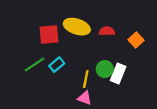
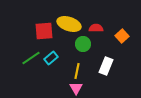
green circle: (105, 69) -> (83, 44), moved
pink triangle: (85, 98) -> (76, 88), turned 40

